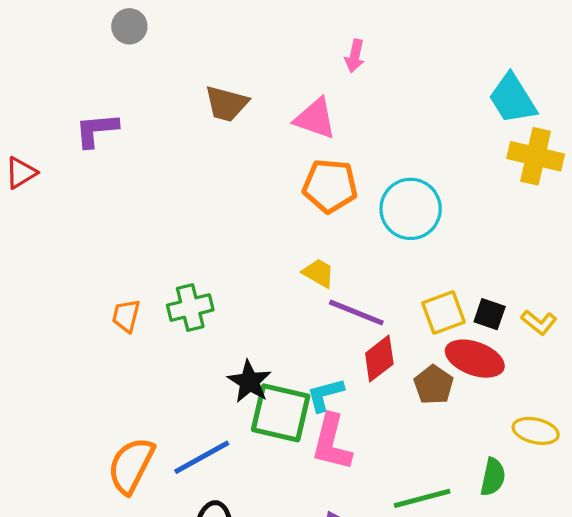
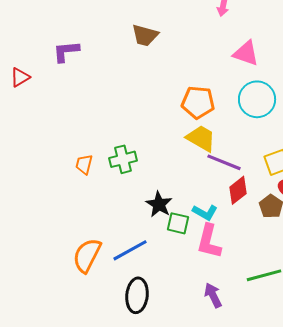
pink triangle: (315, 118) -> (246, 53), moved
orange pentagon: (330, 186) -> (198, 102), moved
yellow trapezoid: (318, 273) -> (201, 138), size x1.5
cyan L-shape: (325, 395) -> (205, 212), turned -135
green square: (281, 413) -> (178, 223), size x0.6

